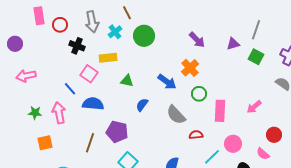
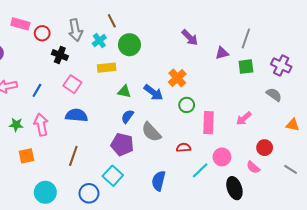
pink rectangle: (39, 16) -> (20, 24), turned -66
purple arrow: (197, 40) -> (190, 37), moved
green square: (256, 57) -> (246, 67), turned -35
yellow rectangle: (108, 58) -> (107, 68), moved
green triangle: (127, 81) -> (124, 91), moved
blue line: (70, 89) -> (37, 90), moved, turned 72
gray semicircle: (176, 115) -> (151, 132), moved
purple pentagon: (117, 132) -> (122, 144), moved

